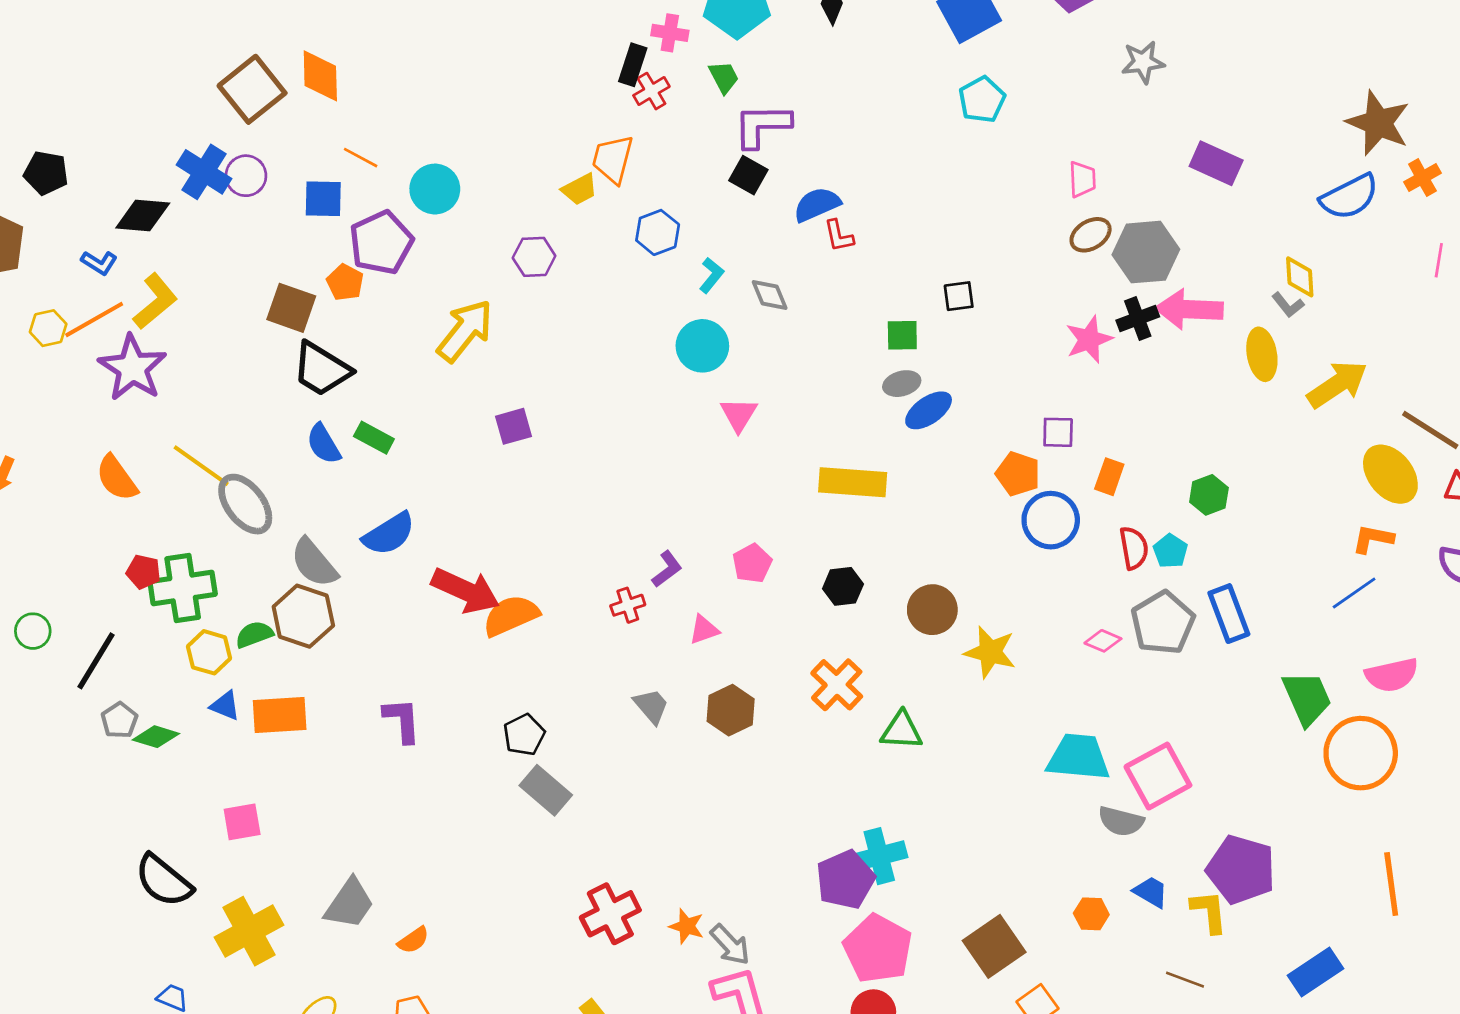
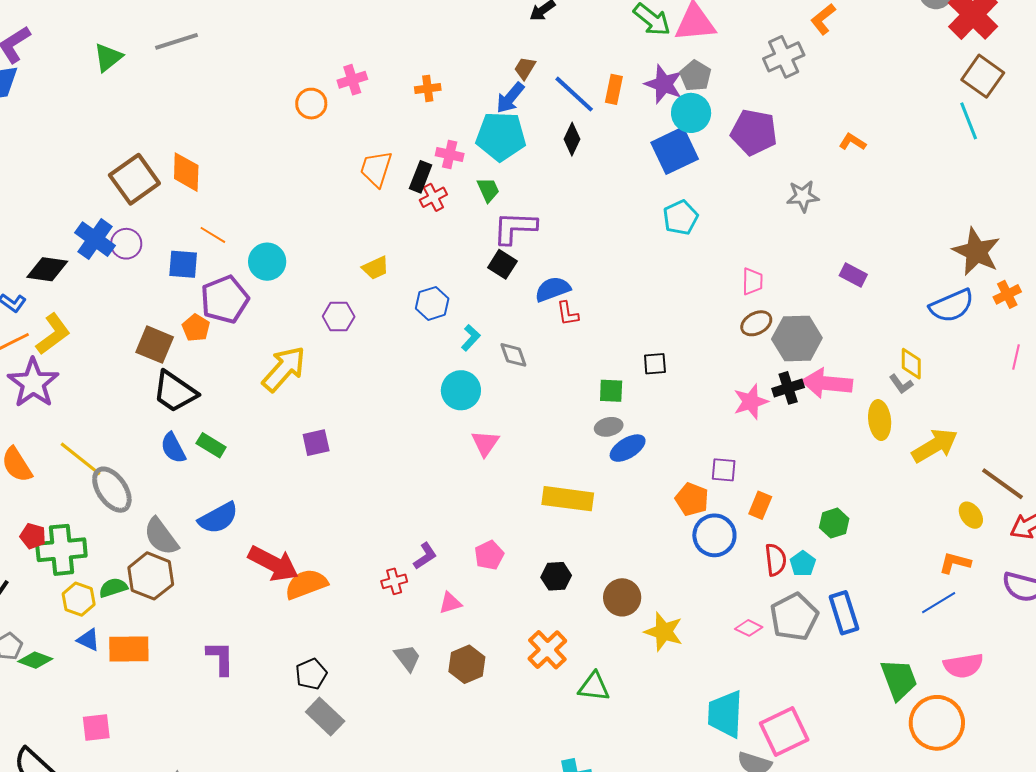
orange trapezoid: (613, 159) -> (376, 169), moved
purple rectangle: (1216, 163) -> (853, 275), size x0.7
yellow ellipse: (1390, 474) -> (971, 515), size x0.6
cyan trapezoid: (1078, 757) -> (725, 714), turned -96

